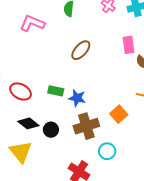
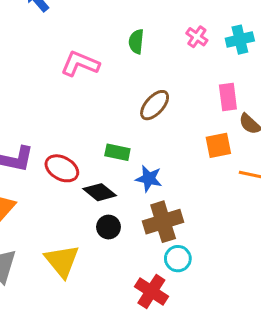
green rectangle: (56, 91) -> (117, 152), moved
orange square: (119, 114) -> (218, 145), moved, turned 30
black diamond: (28, 123) -> (100, 192), moved
cyan circle: (107, 151) -> (178, 259), moved

